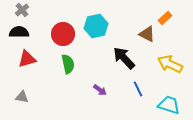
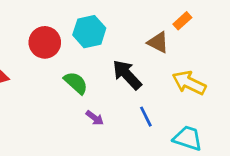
green semicircle: (68, 64) -> (76, 83), moved, turned -36

